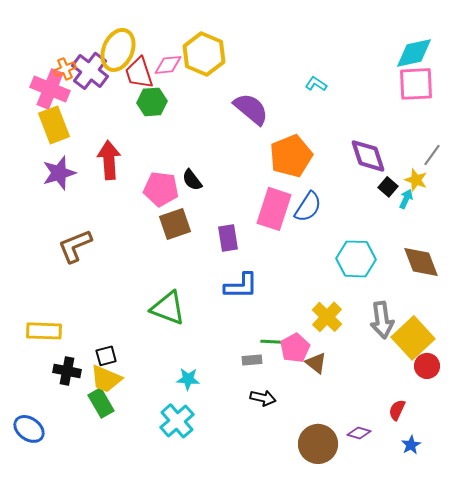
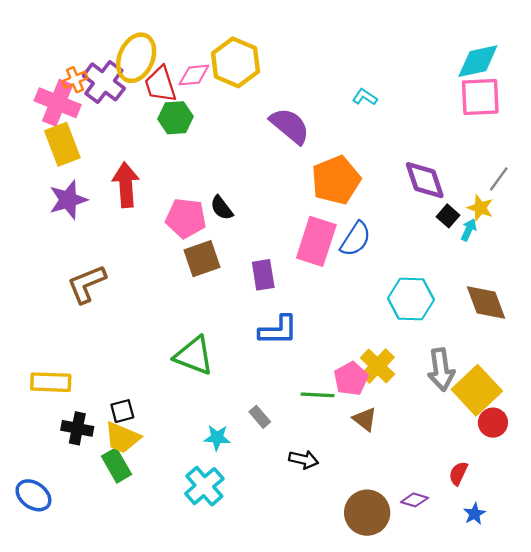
pink pentagon: (295, 348) -> (351, 379), moved
gray rectangle: (252, 360) -> (260, 417), moved, turned 54

